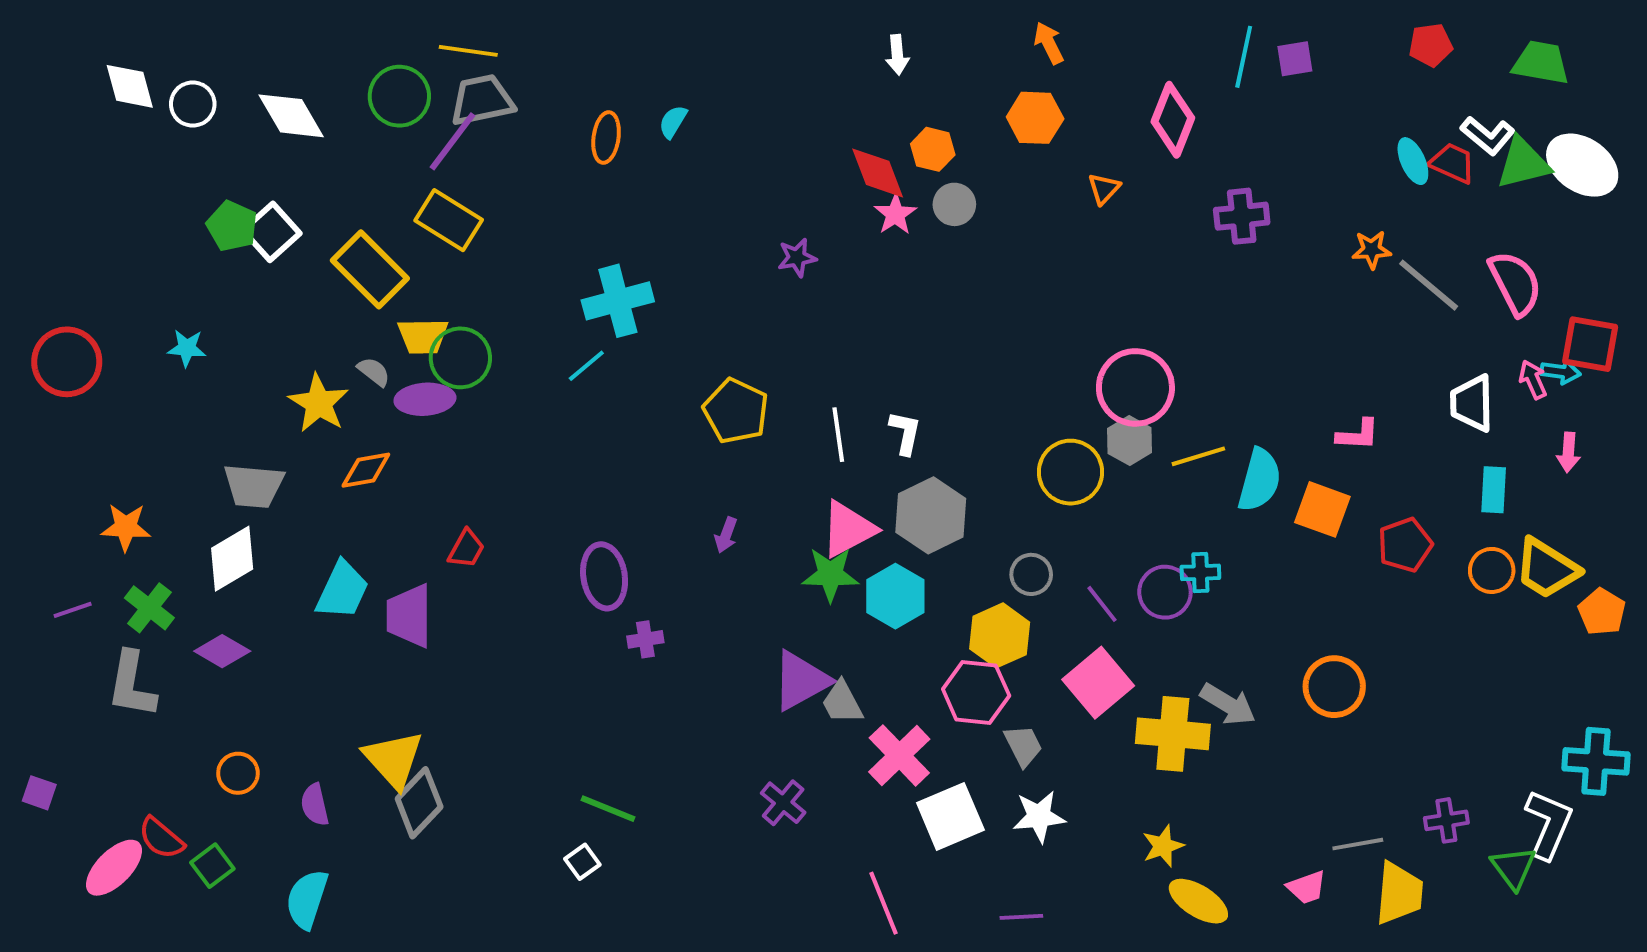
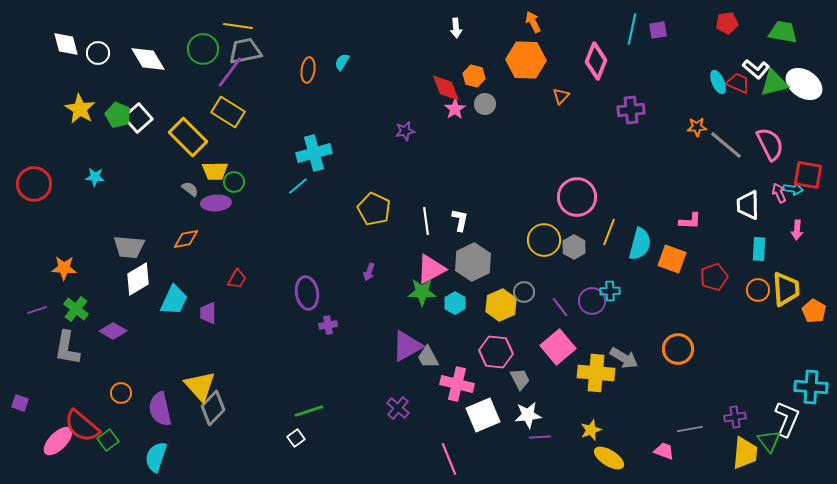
orange hexagon: (1035, 118) -> (526, 60), size x1.4
green circle: (460, 358) -> (234, 182), size x0.7
yellow star: (319, 403) -> (80, 109), moved
gray hexagon: (1130, 441) -> (574, 247), moved
yellow line: (1198, 456) -> (609, 232), turned -52
white diamond: (232, 559) -> (138, 279), moved
yellow trapezoid: (1547, 569) -> (786, 289), turned -126
cyan hexagon: (895, 596) -> (455, 303), size x0.7
purple trapezoid: (409, 616) -> (208, 313), size x0.7
yellow hexagon: (1000, 635) -> (501, 305), moved
pink cross: (899, 755) -> (457, 384), turned -32
purple semicircle: (315, 805) -> (160, 409), size x1.6
green line: (608, 809) -> (309, 411), turned -40
red semicircle: (161, 838) -> (82, 426), size x1.5
pink trapezoid: (1307, 887) -> (664, 451), turned -140
yellow trapezoid: (1399, 893) -> (745, 453), moved
purple line: (1021, 917) -> (540, 437), moved

